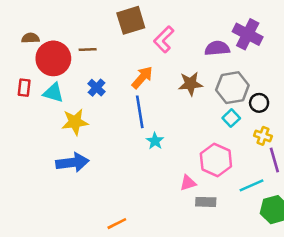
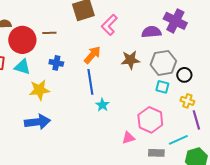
blue cross: (97, 88) -> (56, 63), turned -32
cyan square: (231, 118) -> (162, 87), turned -32
gray rectangle: (206, 202) -> (156, 153), moved

